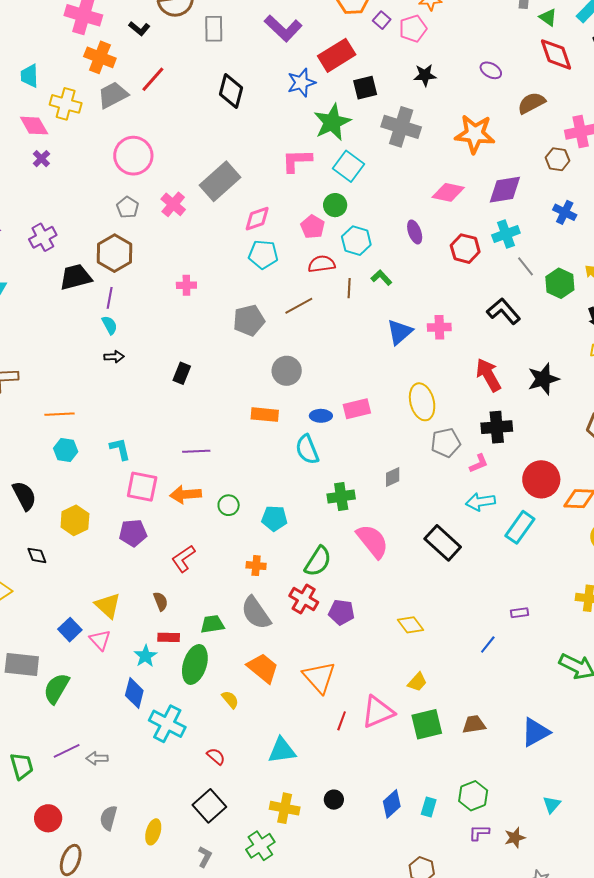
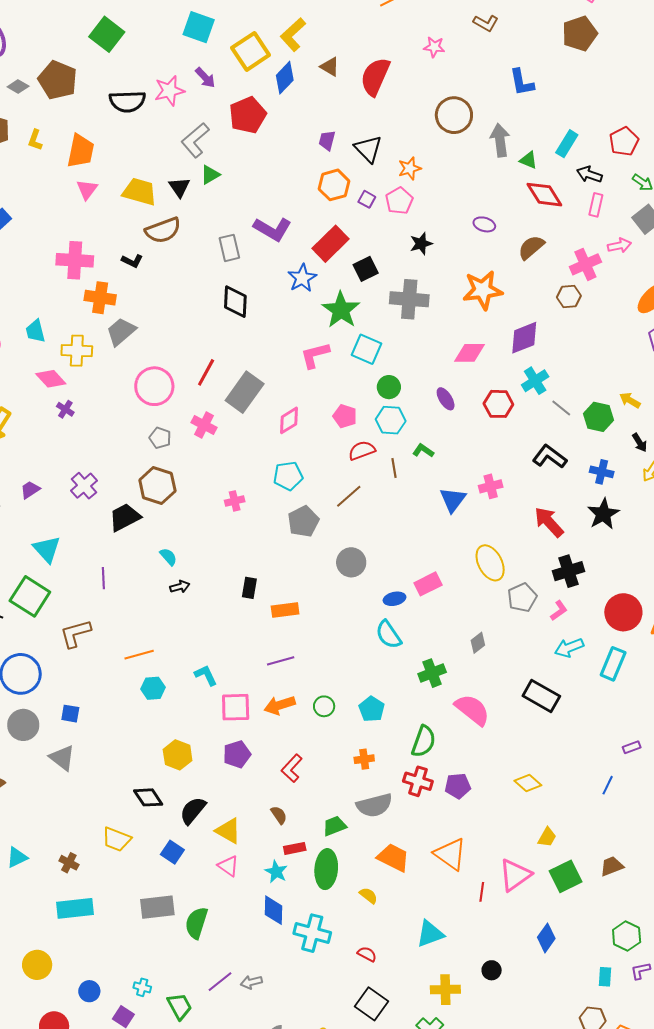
gray rectangle: (214, 29) -> (229, 248), moved
red line: (153, 79) -> (206, 372), moved
green circle: (335, 205) -> (389, 387), moved
blue cross: (565, 212) -> (602, 472), moved
cyan pentagon: (263, 254) -> (288, 476), moved
purple line: (110, 298) -> (103, 578), moved
orange rectangle: (265, 415) -> (285, 610), moved
black semicircle: (24, 496) -> (193, 811), moved, turned -100
cyan pentagon: (274, 518) -> (372, 709), turned -30
black diamond: (37, 555) -> (148, 797), size x1.4
gray semicircle: (256, 613) -> (374, 805), turned -57
blue square: (70, 630) -> (172, 852), moved
blue diamond: (392, 804) -> (546, 938), moved
cyan rectangle: (429, 807) -> (605, 977), moved

